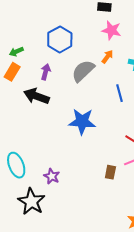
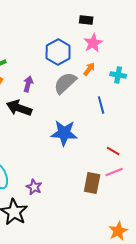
pink star: (111, 30) -> (93, 43), turned 30
blue hexagon: (60, 39) -> (58, 52), moved
brown rectangle: (110, 172) -> (92, 183), size x1.5

